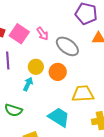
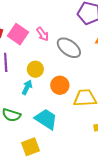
orange circle: (58, 72) -> (60, 85), moved
cyan trapezoid: (59, 117) -> (46, 119), moved

